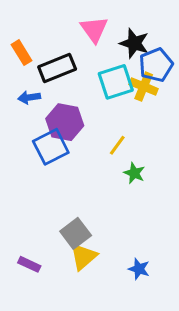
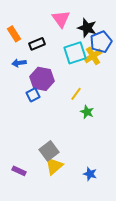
black rectangle: (57, 68) -> (37, 44), size x0.7
yellow cross: (144, 87) -> (93, 56), turned 36
blue square: (51, 147) -> (33, 95), size x0.6

